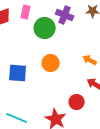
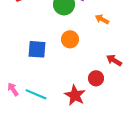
orange arrow: (90, 60) -> (102, 19), moved

